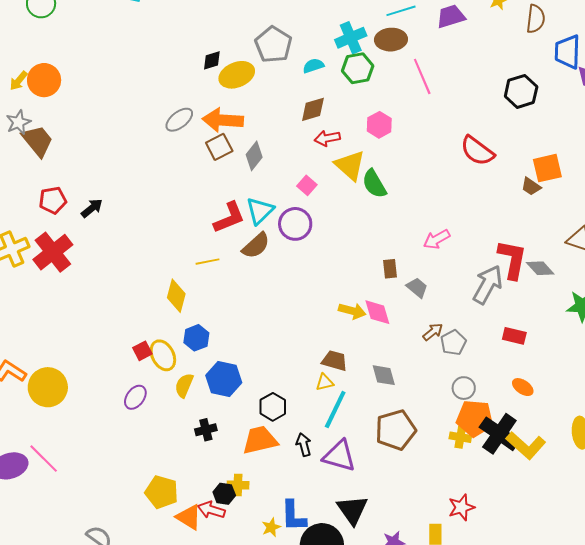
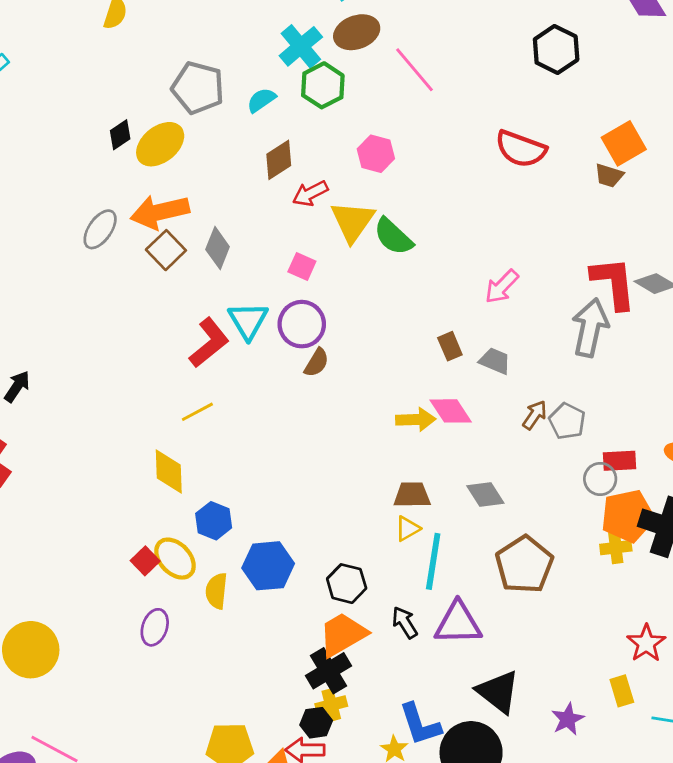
yellow triangle: (350, 165) -> (353, 221), turned 40
brown semicircle: (256, 246) -> (317, 363), moved, size x0.7
red rectangle: (514, 336) -> (620, 461), moved
black cross: (206, 430) -> (328, 671), moved, size x1.4

